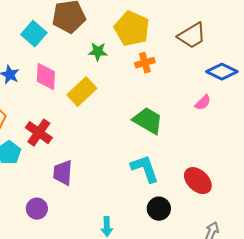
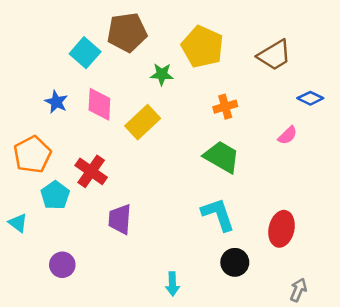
orange cross: (145, 63) -> (225, 107), moved
blue diamond: (222, 72) -> (310, 98), size x0.7
red ellipse: (198, 181) -> (282, 229), turned 60
purple circle: (37, 209) -> (62, 265), moved

